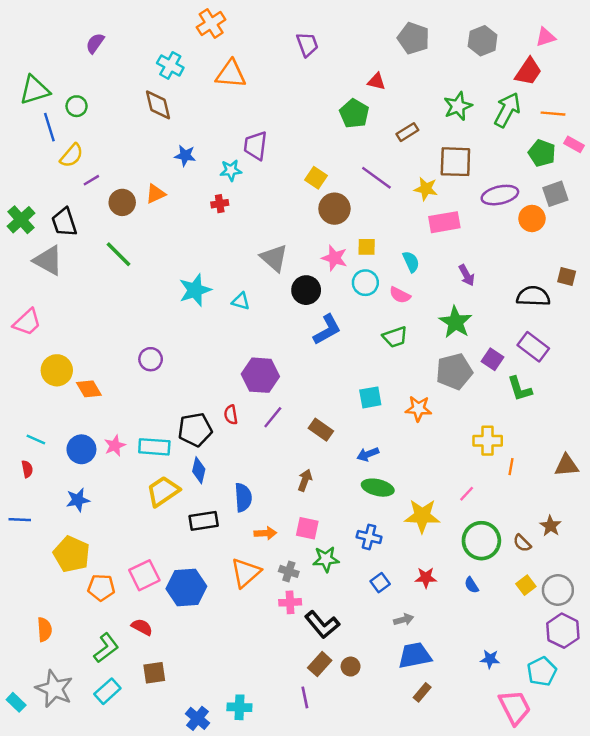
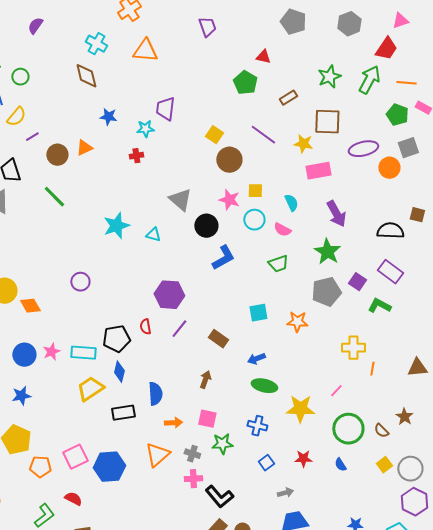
purple arrow: (467, 275) -> (336, 214), size x1.5
green L-shape: (520, 389) -> (379, 306), turned 135

